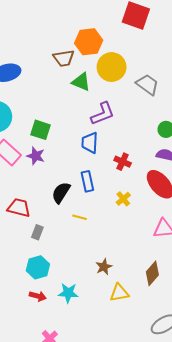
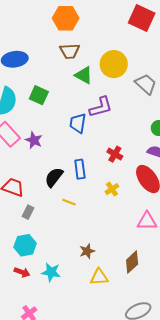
orange hexagon: (89, 42) -> (66, 18), moved
green square: (40, 130) -> (39, 95), moved
blue trapezoid: (90, 143) -> (78, 123), moved

